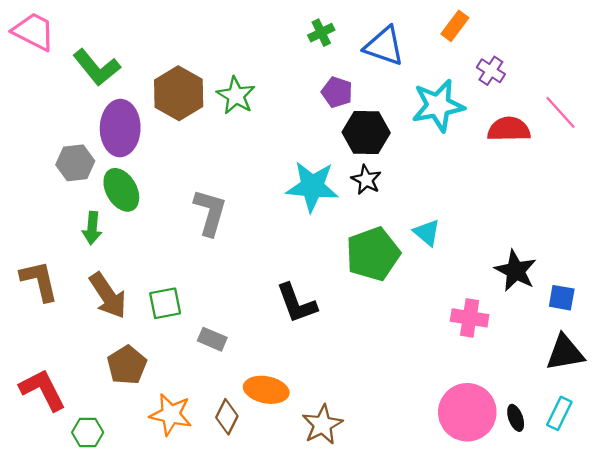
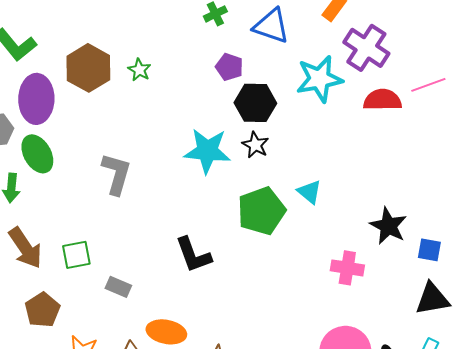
purple cross: (491, 71) -> (366, 48), size x1.8
green star: (236, 95) -> (139, 70), size x0.7
pink line: (561, 112) -> (428, 85), turned -68

